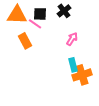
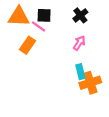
black cross: (64, 11) -> (80, 15), moved
orange rectangle: (25, 41) -> (28, 45), turned 63

